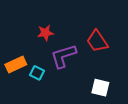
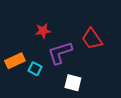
white square: (100, 88) -> (73, 83), moved

